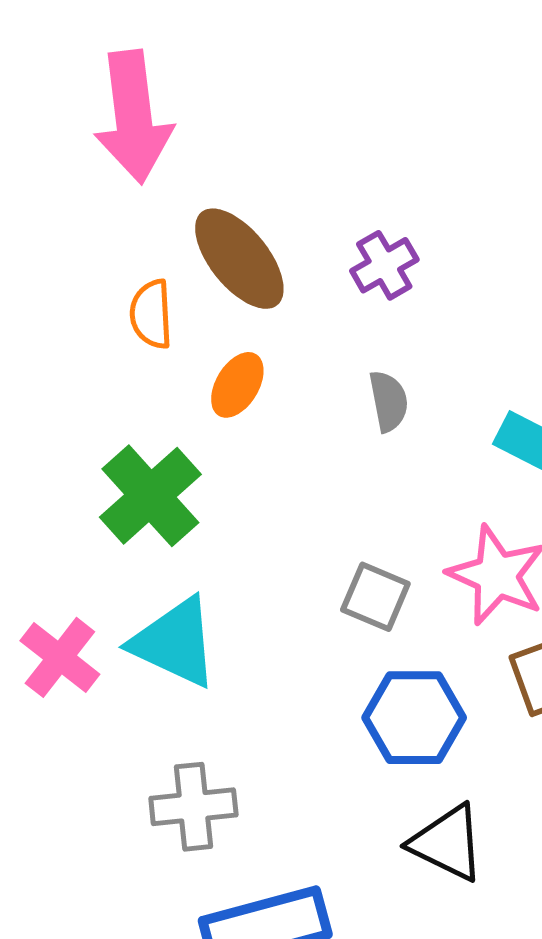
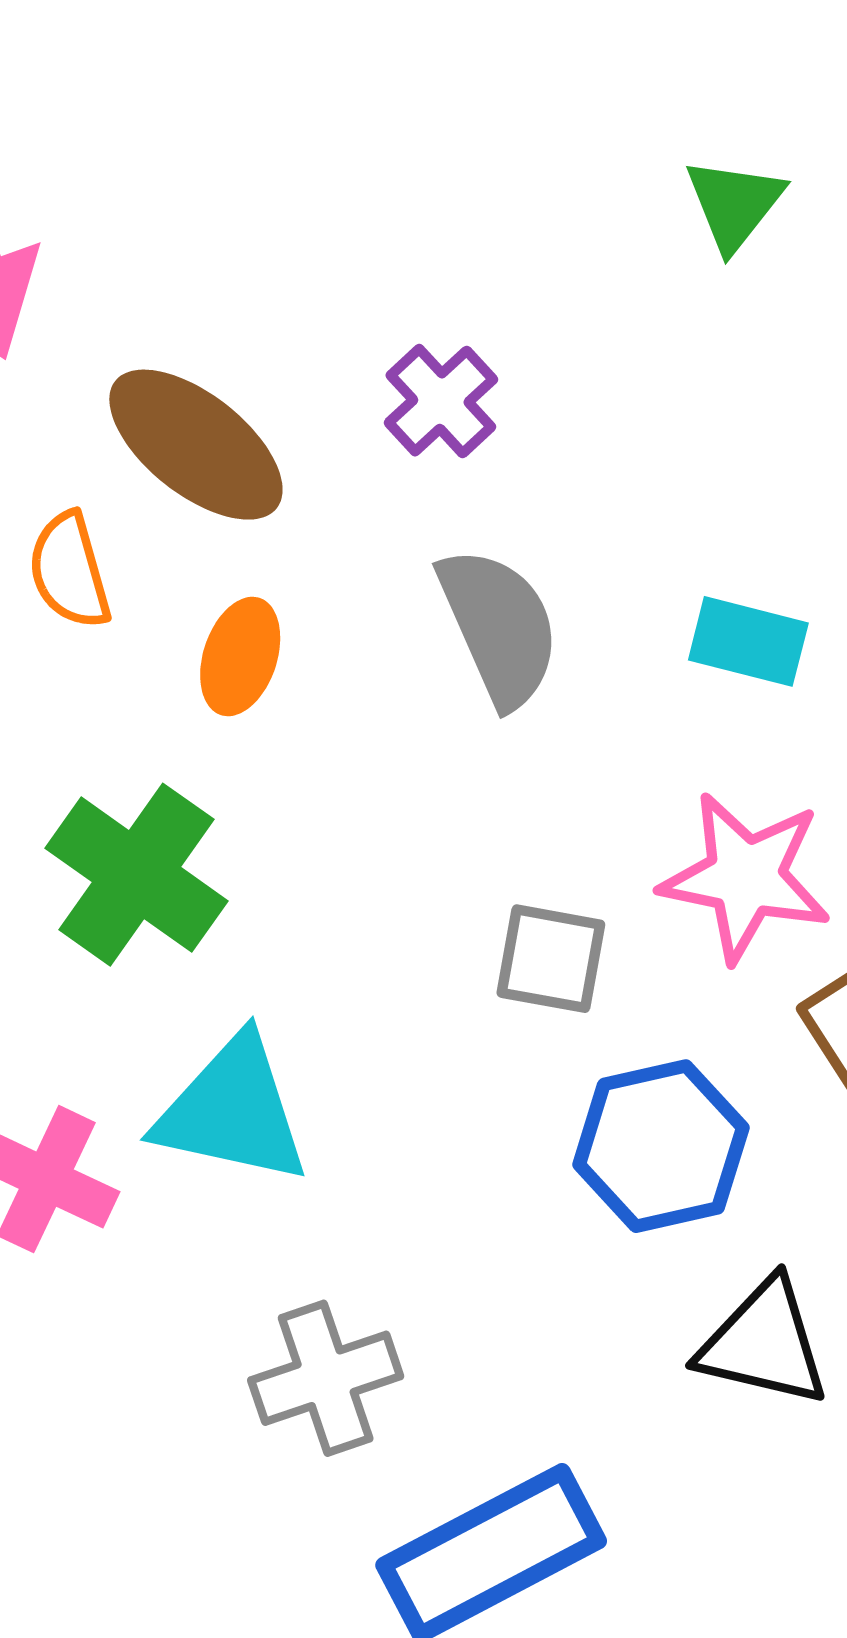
gray semicircle: (389, 401) -> (499, 627), size x1.6

